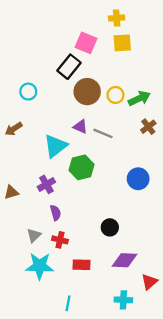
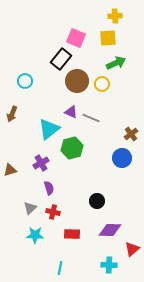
yellow cross: (117, 18) -> (115, 16), moved
green arrow: (139, 98) -> (116, 63), moved
brown cross: (148, 127) -> (131, 134), moved
brown arrow: (14, 129) -> (12, 114), turned -35
cyan star: (40, 266) -> (35, 235), size x0.7

